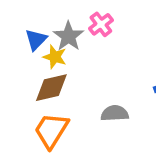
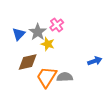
yellow star: (55, 57) -> (48, 44), moved
orange trapezoid: (51, 130) -> (47, 77), moved

